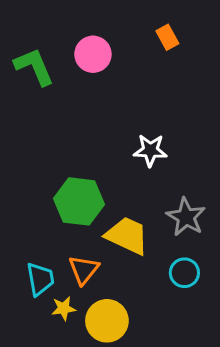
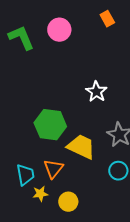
white star: (150, 150) -> (96, 92), turned 30
yellow circle: (107, 321) -> (68, 202), size x0.7

